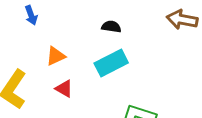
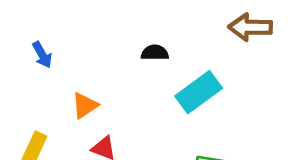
cyan rectangle: (111, 63) -> (199, 92), moved

